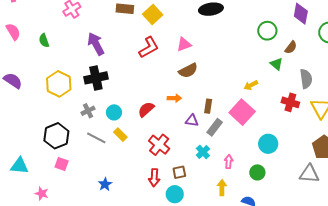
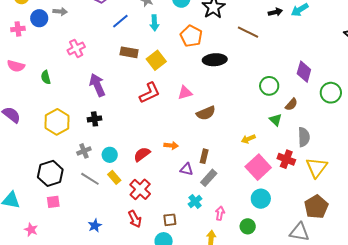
pink semicircle: (13, 32) -> (16, 66), turned 132
brown semicircle: (188, 71) -> (206, 113), moved
black cross: (96, 78) -> (95, 119), size x0.6
pink square: (242, 112) -> (258, 167), moved
red cross: (159, 145) -> (140, 189), moved
pink square: (62, 164) -> (53, 202), turned -32
red arrow: (154, 178) -> (135, 219), moved, turned -36

